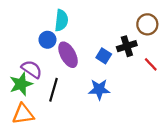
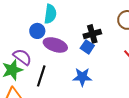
black cross: (127, 46) -> (92, 34), moved
purple ellipse: (68, 55) -> (55, 45), turned -45

